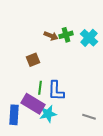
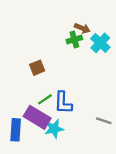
brown arrow: (51, 36) -> (82, 28), moved
green line: (40, 88) -> (45, 99), turned 48
gray line: (89, 117) -> (104, 121), moved

